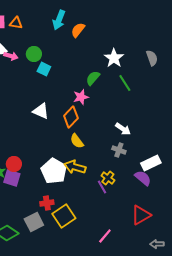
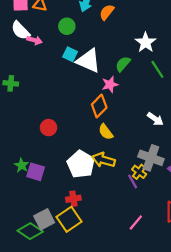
green circle: (34, 54) -> (67, 26), moved
white triangle: (41, 111) -> (88, 61), moved, size x1.4
gray cross: (119, 150) -> (151, 158), moved, size x1.6
red circle: (14, 164) -> (49, 128), moved
yellow square: (64, 216) -> (69, 219), moved
gray square: (34, 222) -> (44, 219), moved
pink line: (105, 236) -> (136, 222), moved

